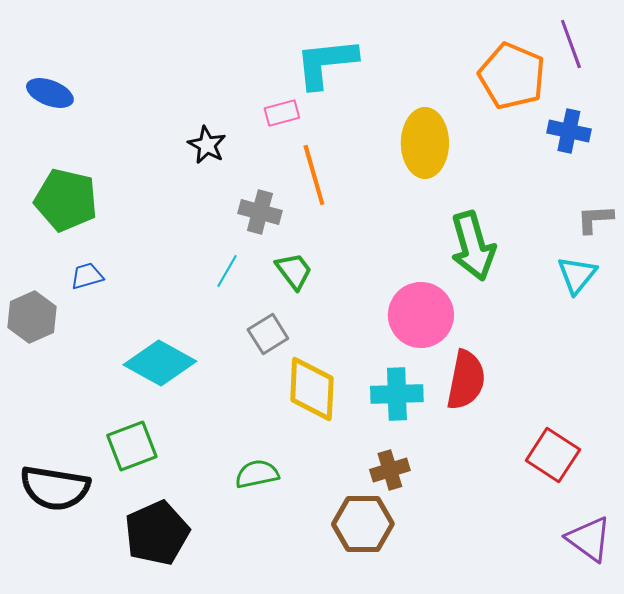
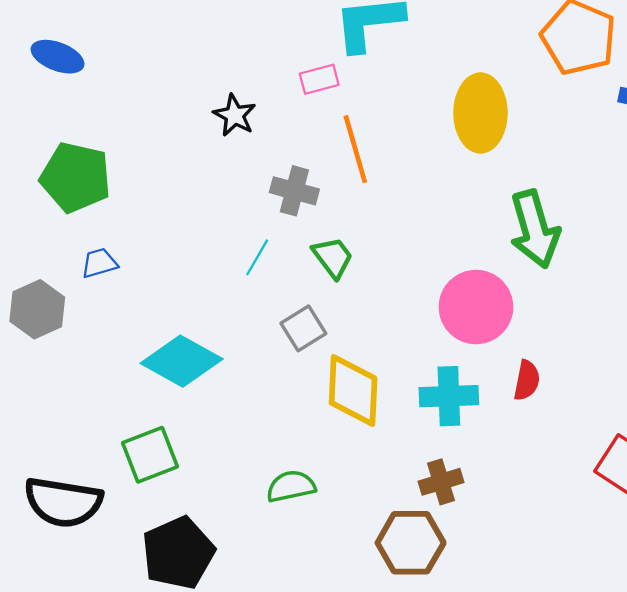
red semicircle: (466, 380) -> (527, 380), size x0.6

